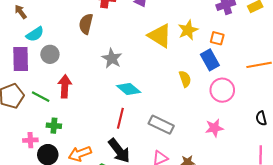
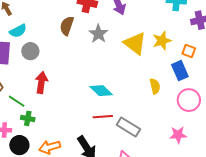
gray star: (112, 58) -> (98, 34), moved
green line: (41, 97) -> (17, 101), moved
red line: (120, 118) -> (103, 117), moved, turned 66

